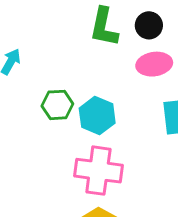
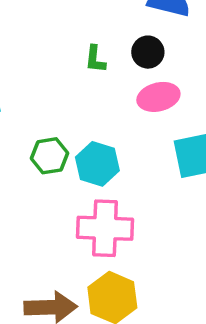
green L-shape: (104, 27) -> (95, 59), size x0.6

